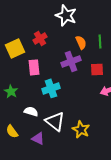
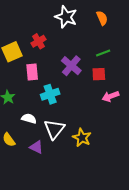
green line: (100, 41) -> (103, 53), moved, turned 72
orange semicircle: (81, 42) -> (102, 18), moved
purple cross: (71, 61) -> (71, 66), turned -30
white triangle: (55, 121) -> (54, 129), turned 30

